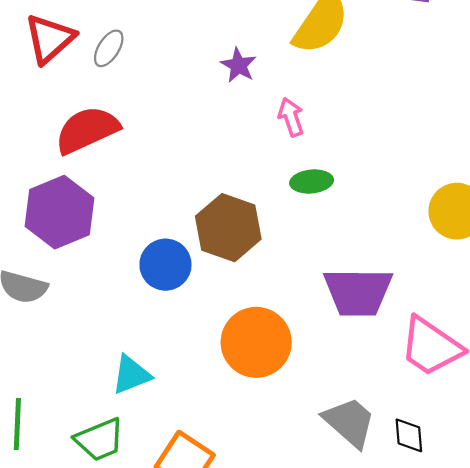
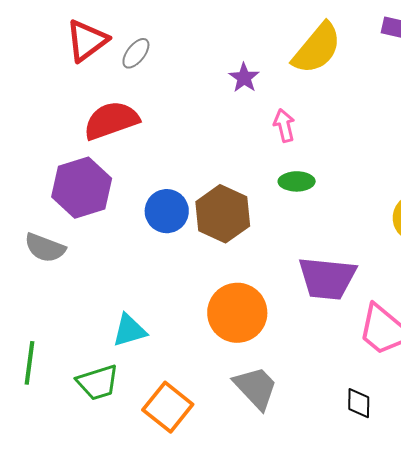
blue circle: (165, 265) -> (167, 211), moved
gray trapezoid: (349, 422) -> (256, 388), moved

